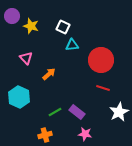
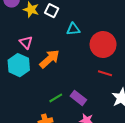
white square: (63, 27) -> (52, 11), moved
orange arrow: (49, 74) -> (50, 59), size x1.5
cyan hexagon: (19, 97) -> (19, 65), moved

